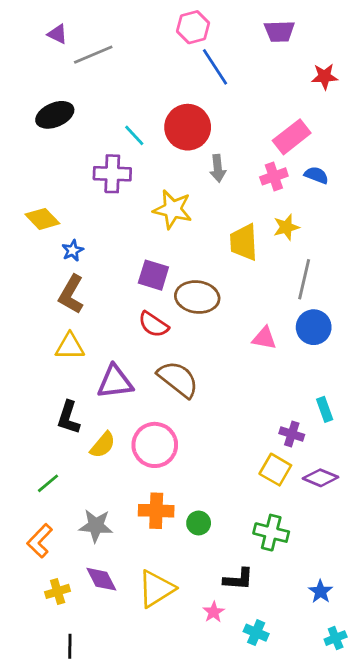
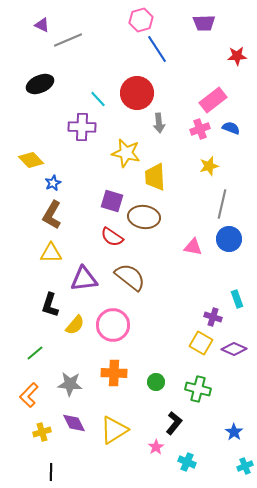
yellow trapezoid: (244, 242) -> (155, 177), moved
green circle: (199, 523) -> (156, 382), moved
black L-shape: (238, 579) -> (174, 423), turned -55

